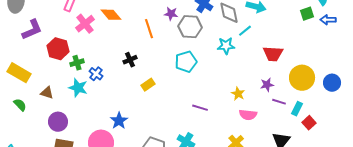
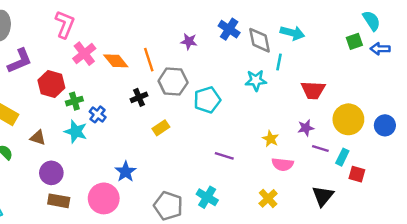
orange diamond: (111, 15) -> (116, 61), moved
gray hexagon: (190, 27) -> (173, 82), moved
orange line: (149, 29) -> (149, 60), moved
cyan line: (245, 31) -> (279, 62), turned -40
red square: (309, 123) -> (357, 174), turned -32

